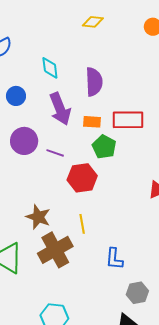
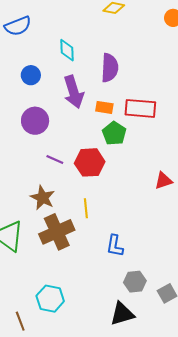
purple line: (55, 153) -> (55, 160), moved

